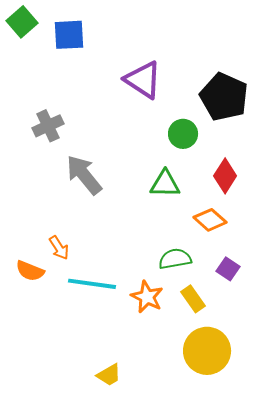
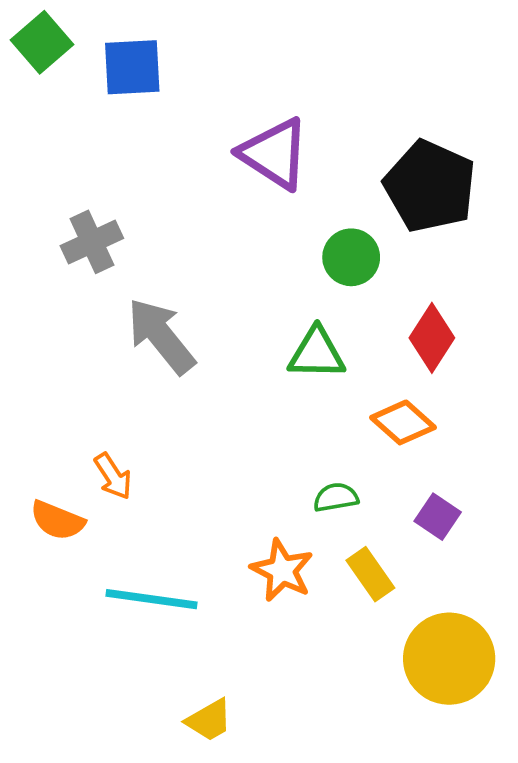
green semicircle: (175, 259) -> (336, 497), size x0.7
cyan line: (92, 284) -> (151, 599), moved
yellow circle: (207, 351) -> (449, 659), moved

